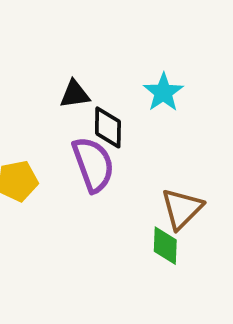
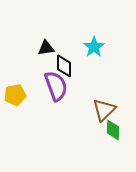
green diamond: (165, 246) -> (113, 130), moved

